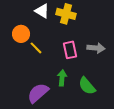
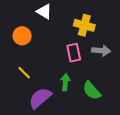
yellow cross: (66, 14) -> (84, 25), moved
yellow line: (36, 48) -> (24, 73), moved

